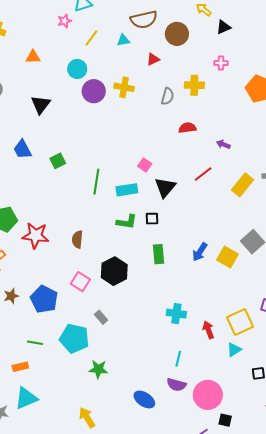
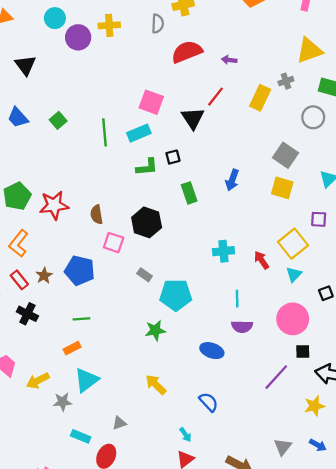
red semicircle: (187, 128) -> (187, 52), size x1.6
pink square: (145, 165) -> (151, 102), size x1.6
black triangle: (165, 187) -> (193, 118), moved
brown semicircle: (77, 239) -> (97, 214), moved
yellow square: (227, 257) -> (282, 188), moved
cyan pentagon: (74, 338) -> (176, 295), moved
pink circle: (208, 395) -> (293, 319), moved

